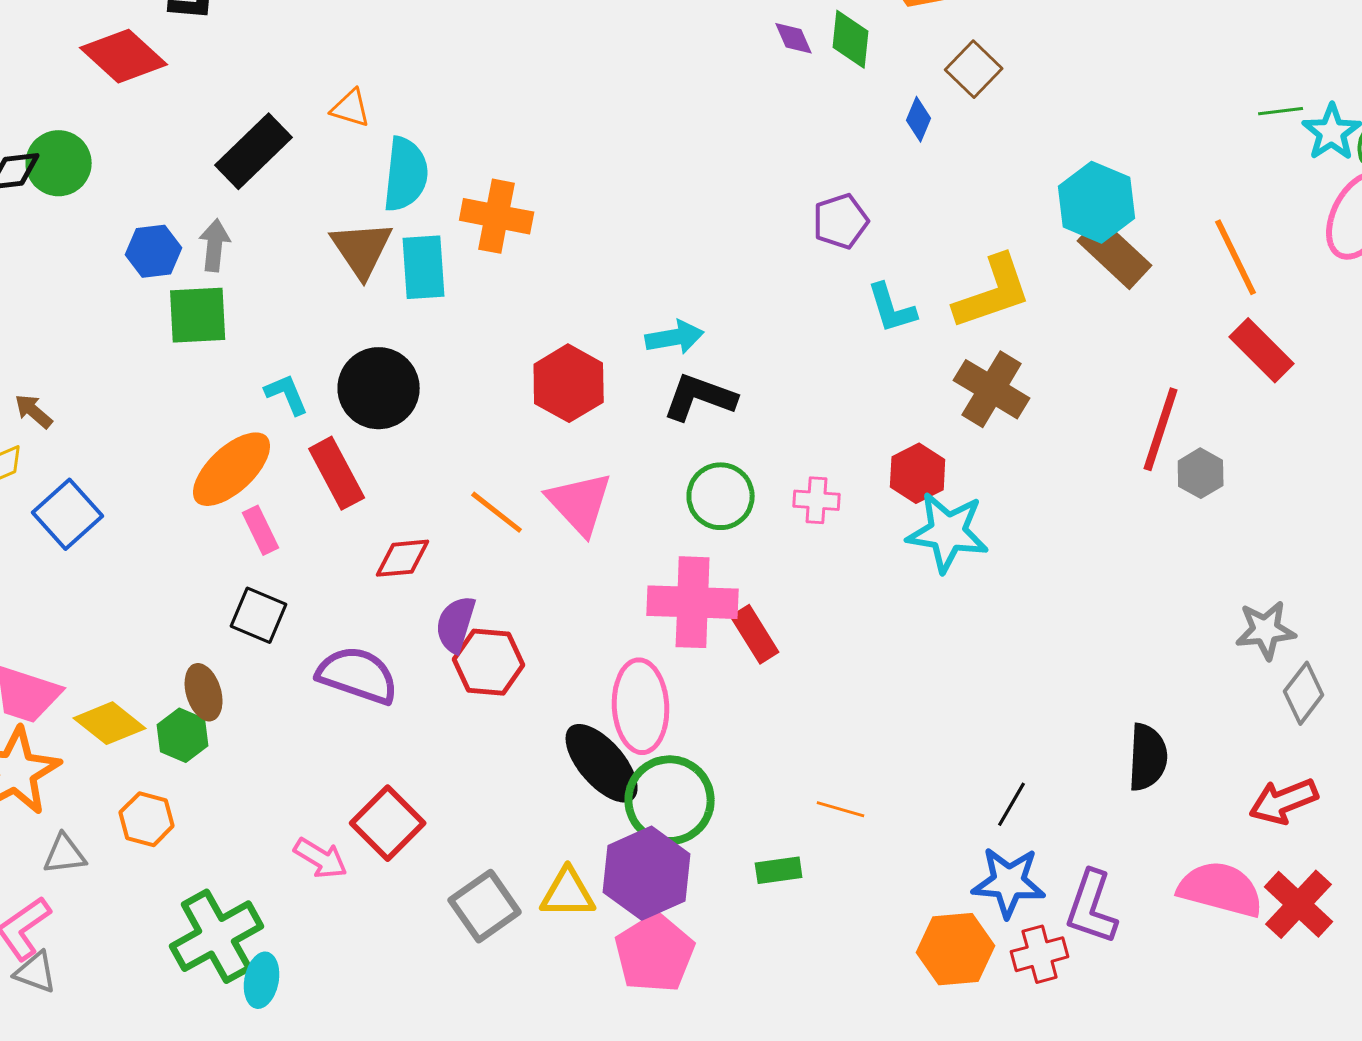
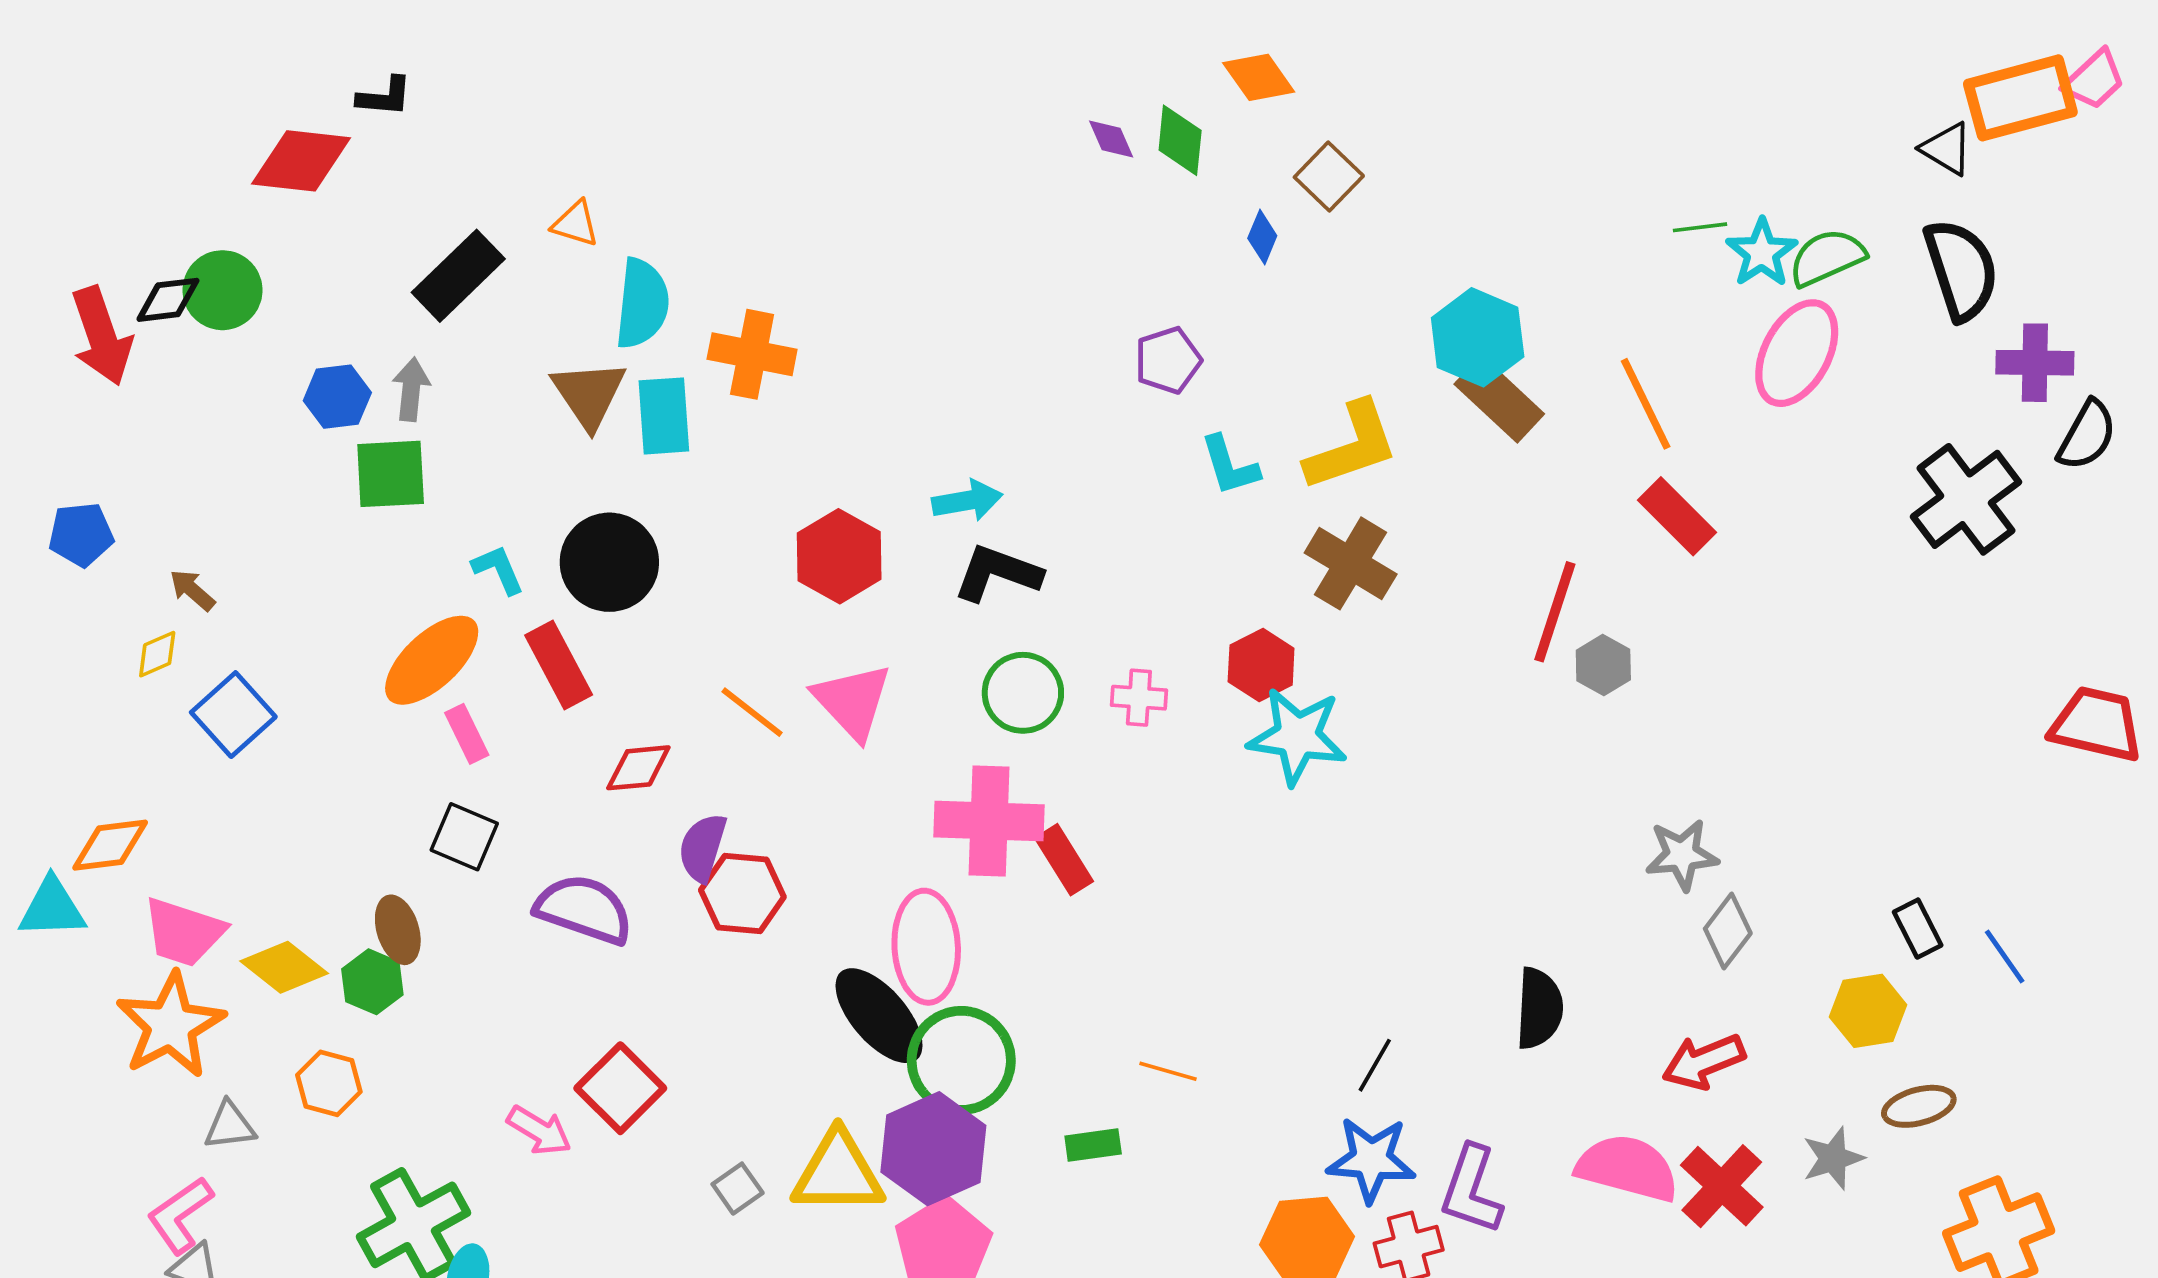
red diamond: (124, 56) -> (301, 161), turned -36
yellow triangle: (568, 893) -> (838, 1173), size x1.4
gray square: (485, 906) -> (738, 1189), size x0.6

